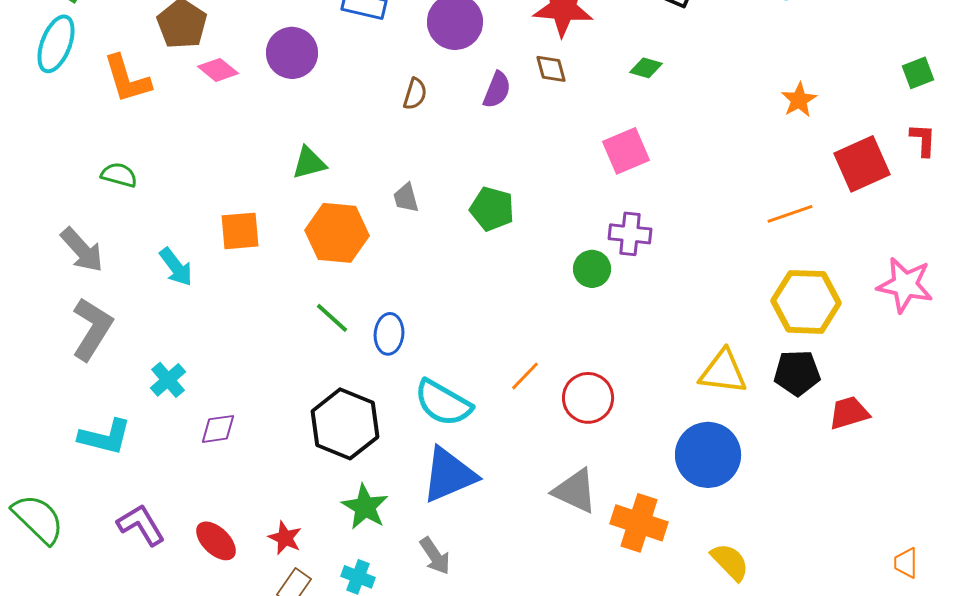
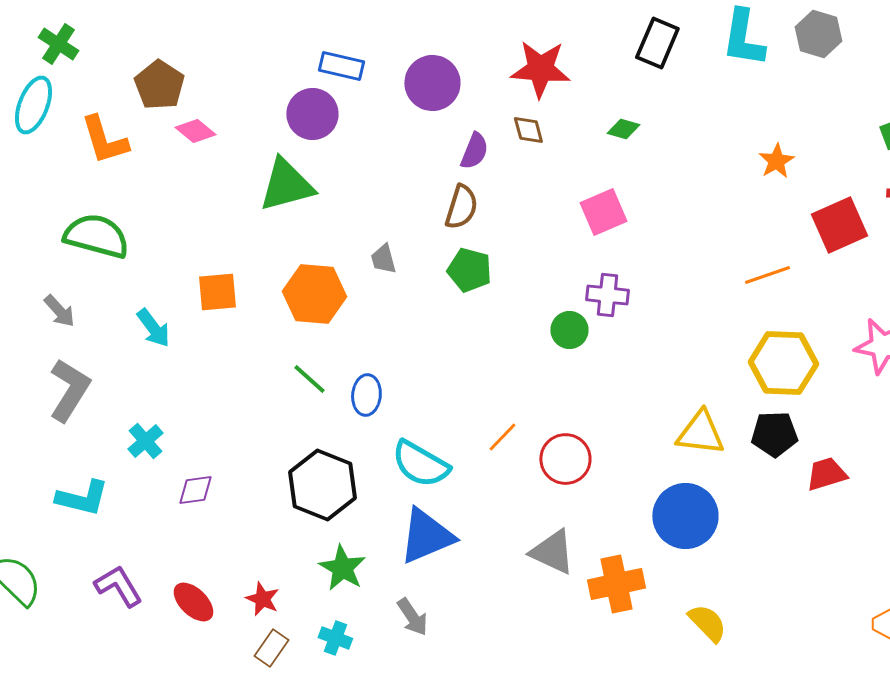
purple circle: (292, 53) -> (312, 114), moved
brown semicircle: (415, 94) -> (461, 207), moved, size x1.4
green triangle: (309, 163) -> (286, 185), moved, size x1.6
green semicircle: (119, 175) -> (96, 236), size x1.8
gray arrow: (82, 250) -> (59, 311), size x0.7
orange cross: (639, 523) -> (616, 584), turned -30

